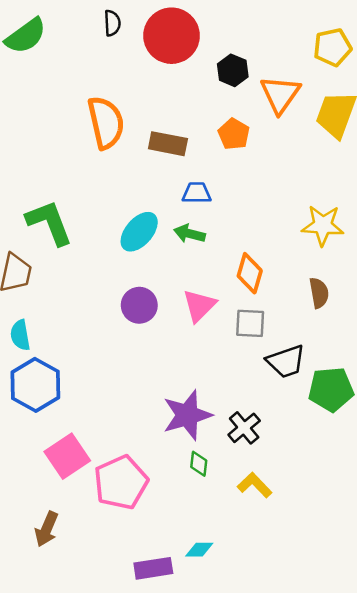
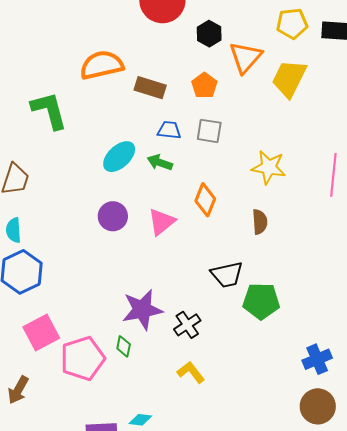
orange semicircle: (106, 123) -> (102, 65), turned -96
green L-shape: (49, 223) -> (49, 110), moved
gray square: (250, 323) -> (209, 131), moved
green diamond: (199, 464) -> (124, 346), moved

